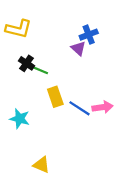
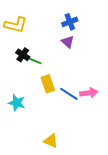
blue cross: (89, 35) -> (70, 22), moved
yellow triangle: (41, 165) -> (51, 141), moved

